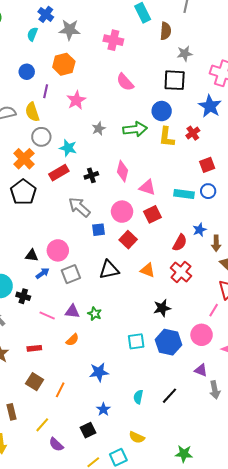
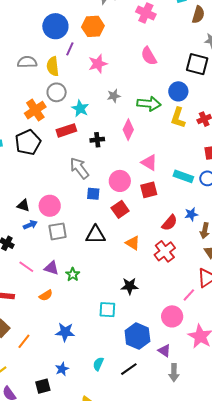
blue circle: (27, 72) -> (55, 26), size x1.6
pink diamond: (122, 171) -> (128, 130), moved
black star: (162, 308) -> (130, 286), moved
blue hexagon: (168, 342) -> (137, 336), moved

